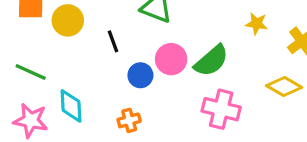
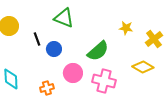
pink circle: (171, 59) -> (73, 73), moved
blue circle: (140, 75) -> (54, 49), moved

